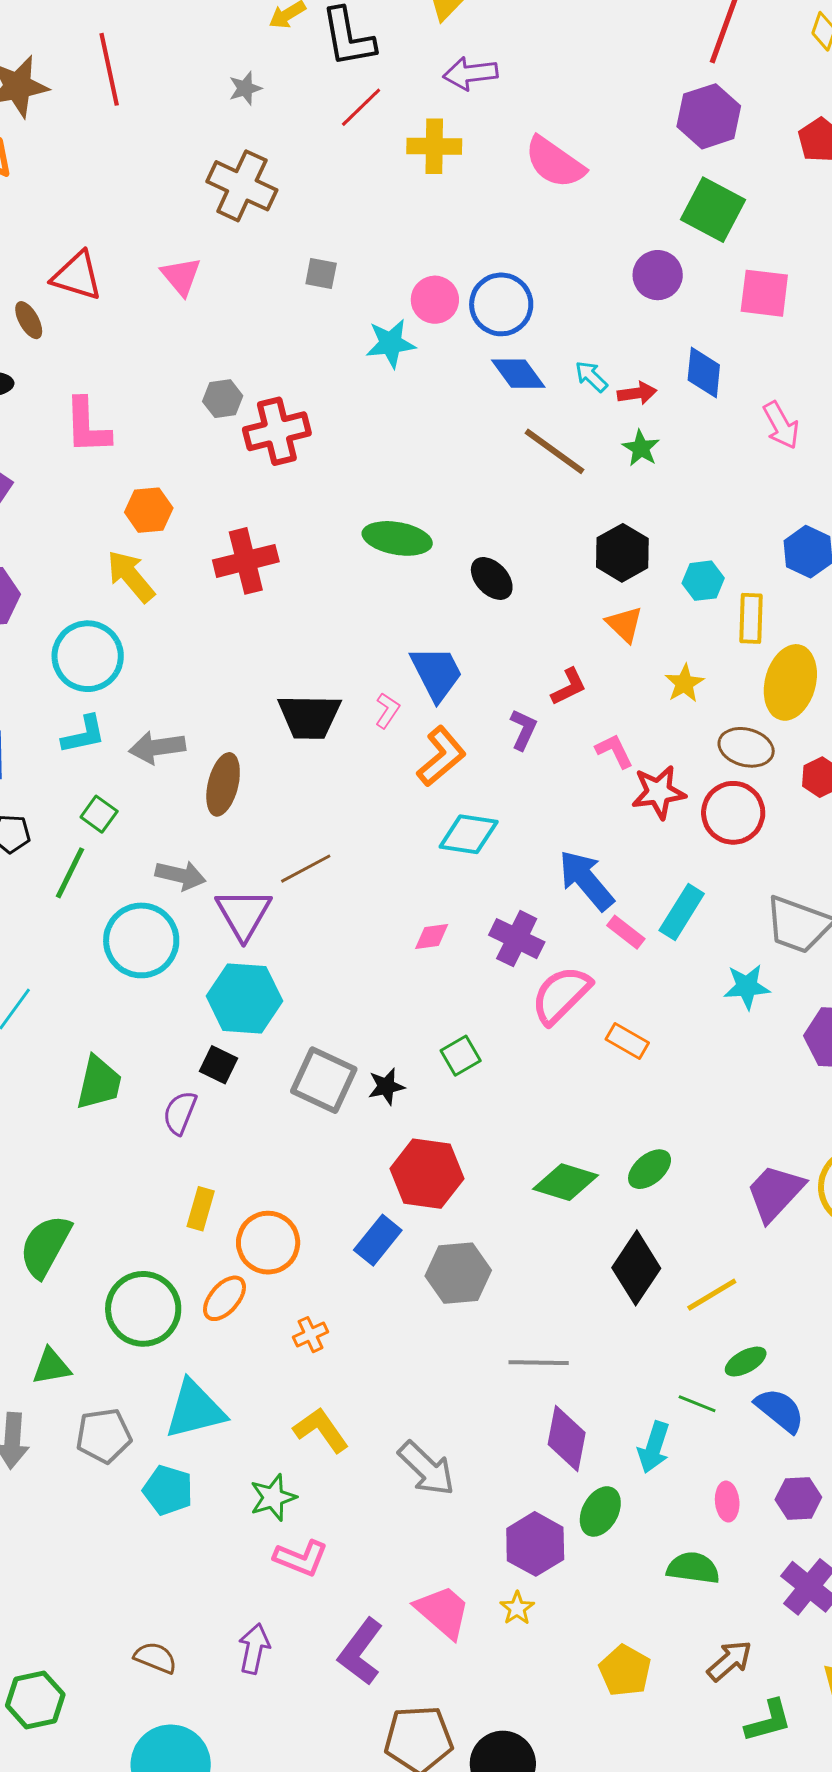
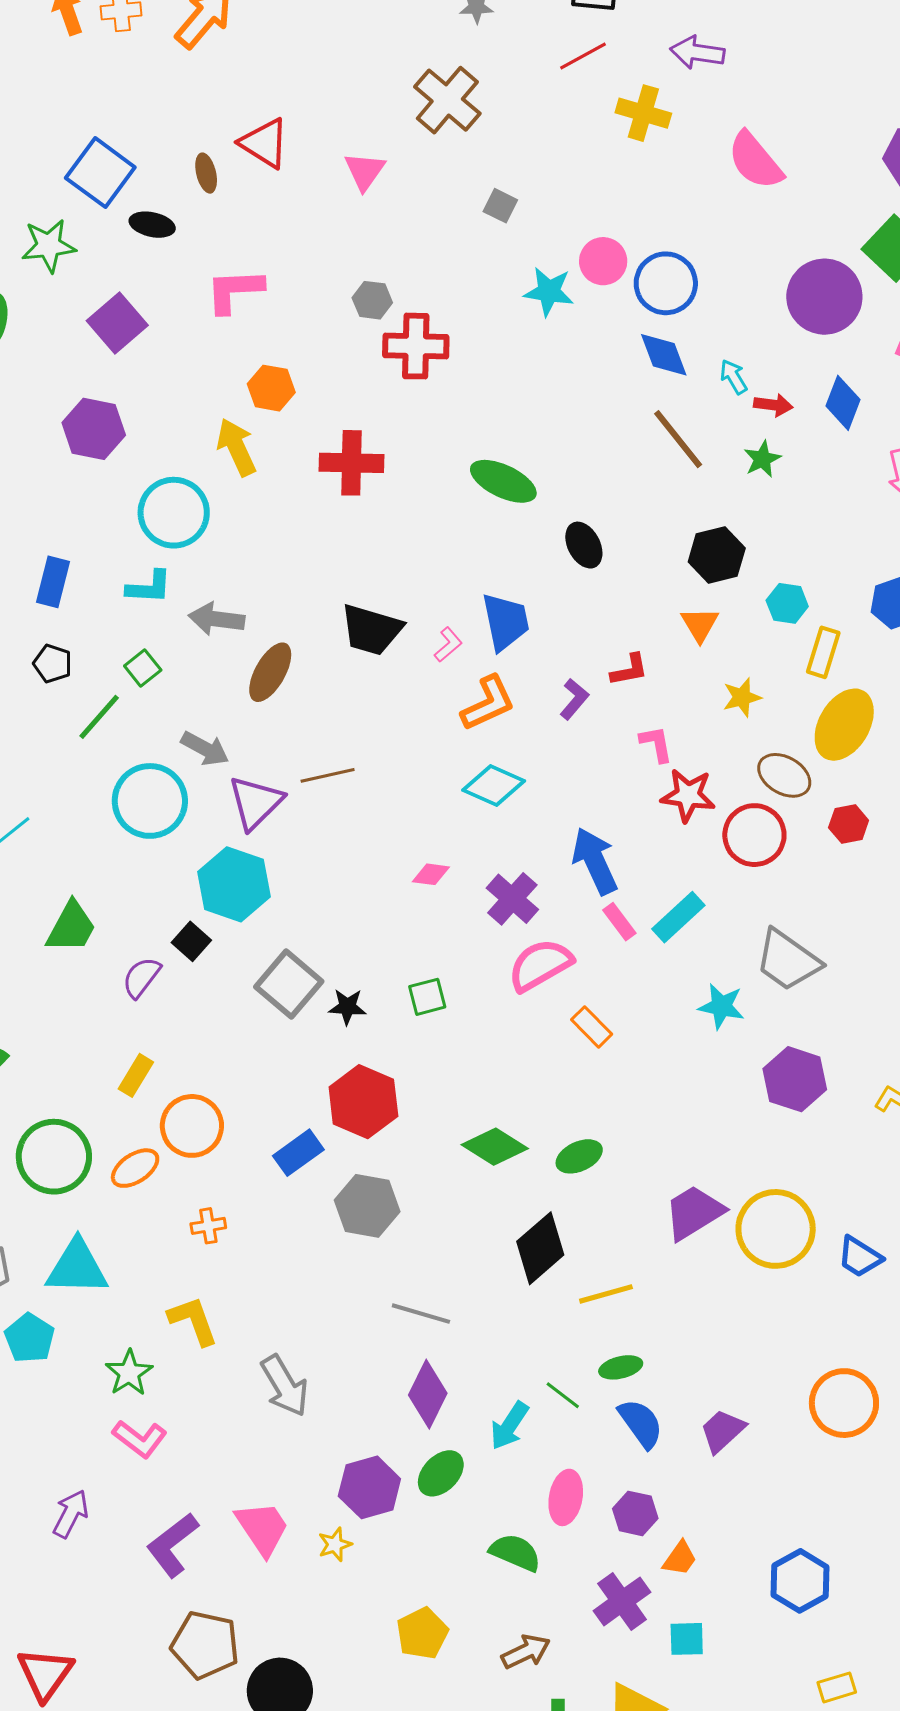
purple circle: (658, 275) -> (824, 297), size x1.5
pink L-shape: (87, 426) -> (234, 291), turned 74
green star: (273, 1497) -> (129, 1373), turned -30
pink ellipse: (727, 1502) -> (566, 1497), size x1.4

